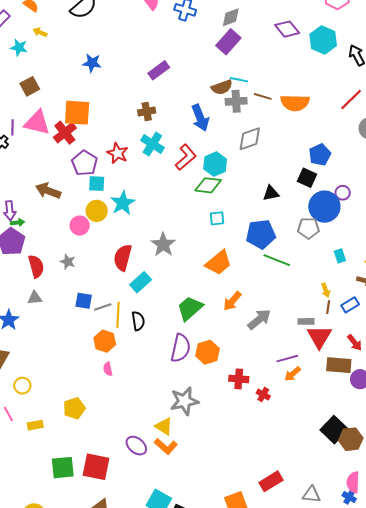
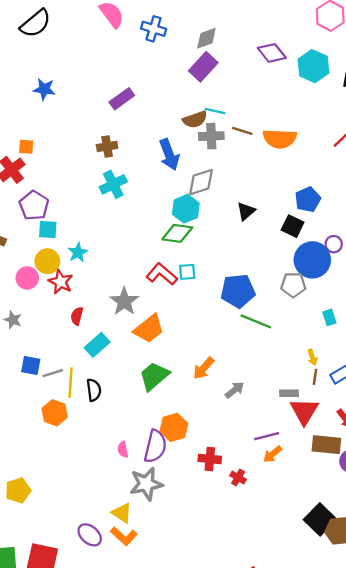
orange square: (77, 113) -> (26, 147), size x0.5
gray diamond: (250, 139) -> (201, 182), moved
cyan cross: (152, 144) -> (113, 184), turned 30
red star: (117, 153) -> (61, 282), moved
red L-shape: (186, 157) -> (162, 274), moved, turned -100
black triangle: (271, 193) -> (246, 211), moved, turned -30
cyan star: (123, 203) -> (78, 252), size x0.7
red semicircle: (123, 258) -> (77, 316), size x0.6
orange trapezoid: (219, 263) -> (149, 329), moved
gray arrow: (259, 319) -> (235, 390), size x0.7
purple semicircle: (181, 348) -> (155, 446), moved
pink semicircle: (108, 369) -> (123, 449), moved

